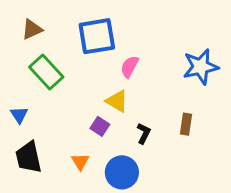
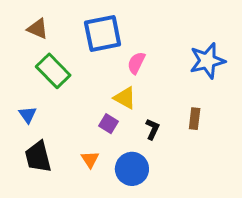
brown triangle: (32, 29) -> (38, 29), turned 50

